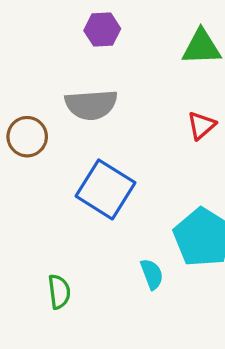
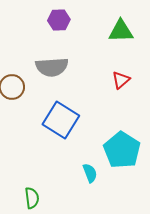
green semicircle: (59, 292) -> (32, 198), moved

